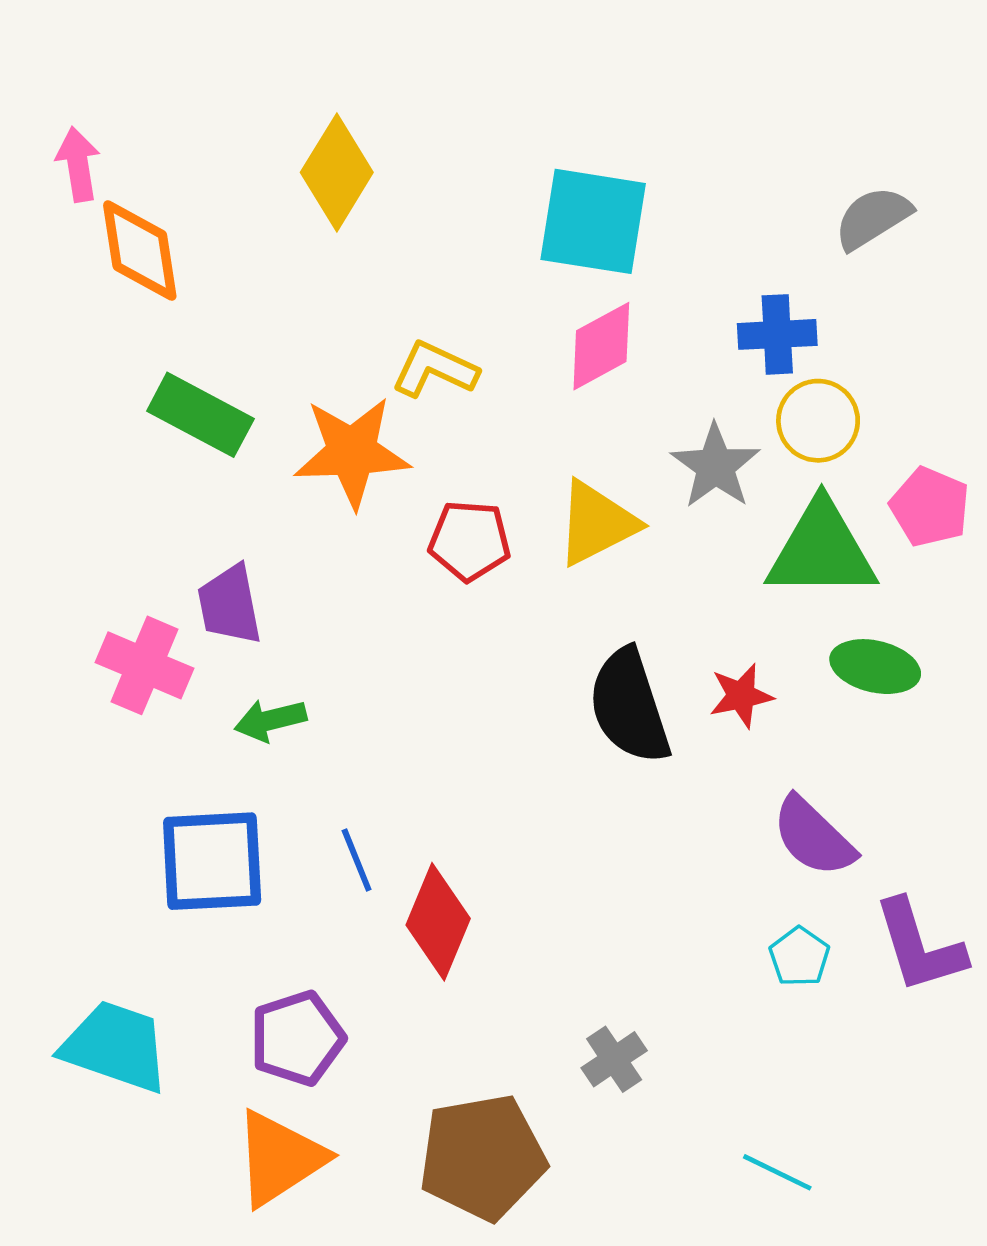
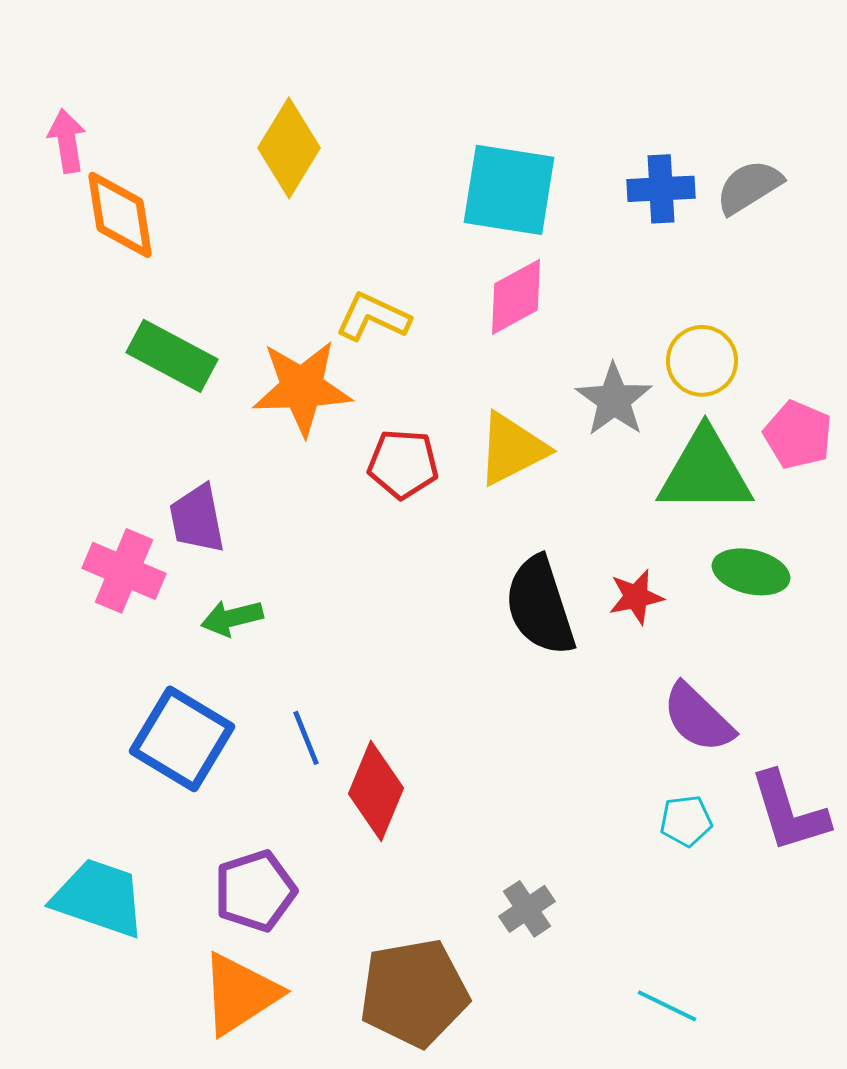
blue cross: (777, 334) -> (661, 189), moved
blue square: (212, 861) -> (182, 739), turned 34
cyan pentagon: (799, 957) -> (686, 821), turned 30

